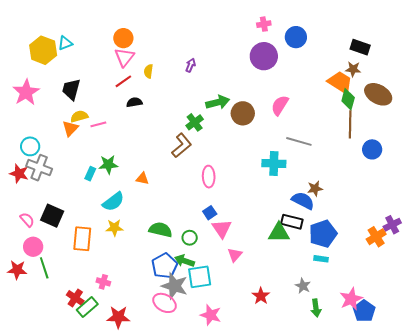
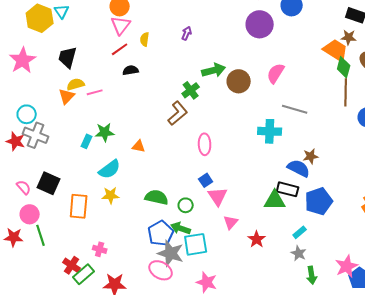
cyan triangle: (65, 43) -> (62, 11), turned -42
cyan rectangle: (321, 259) -> (300, 232), moved, turned -48
red star: (261, 296) -> (257, 239), moved

